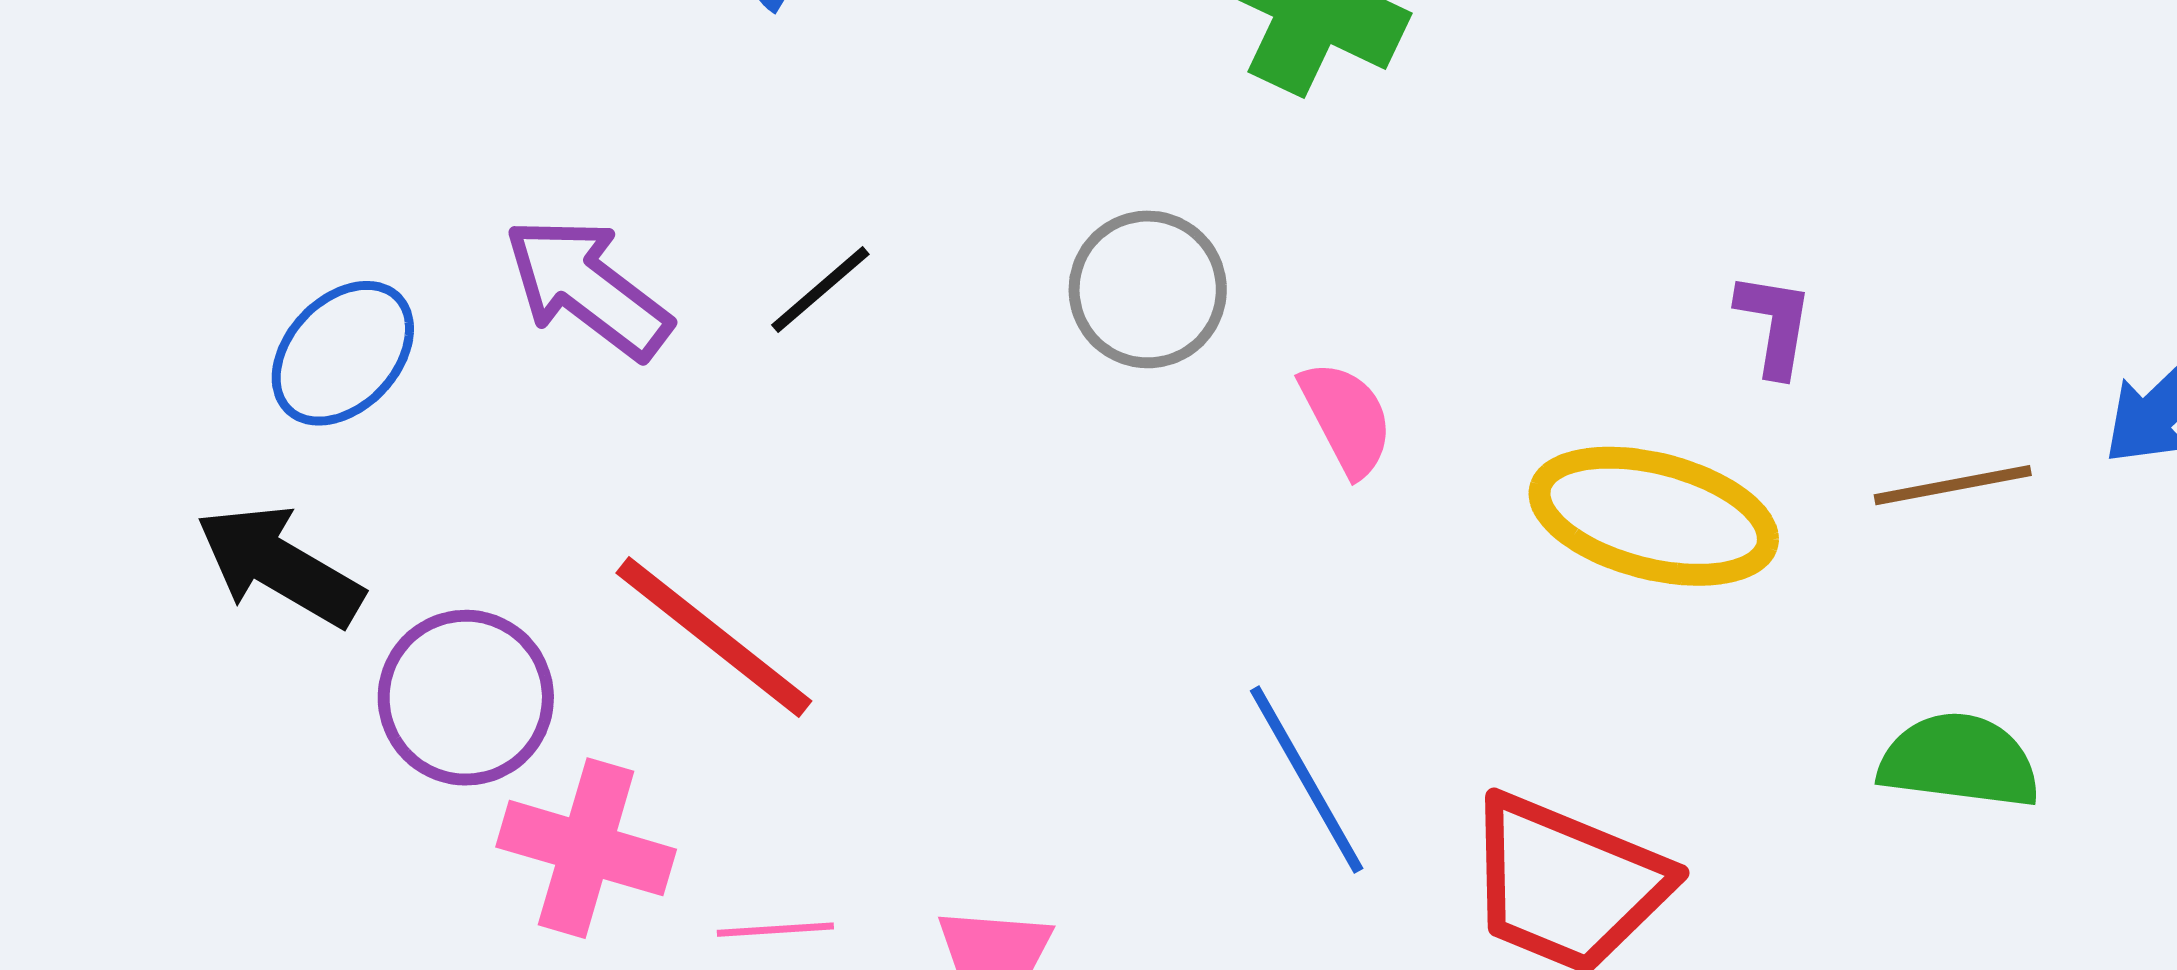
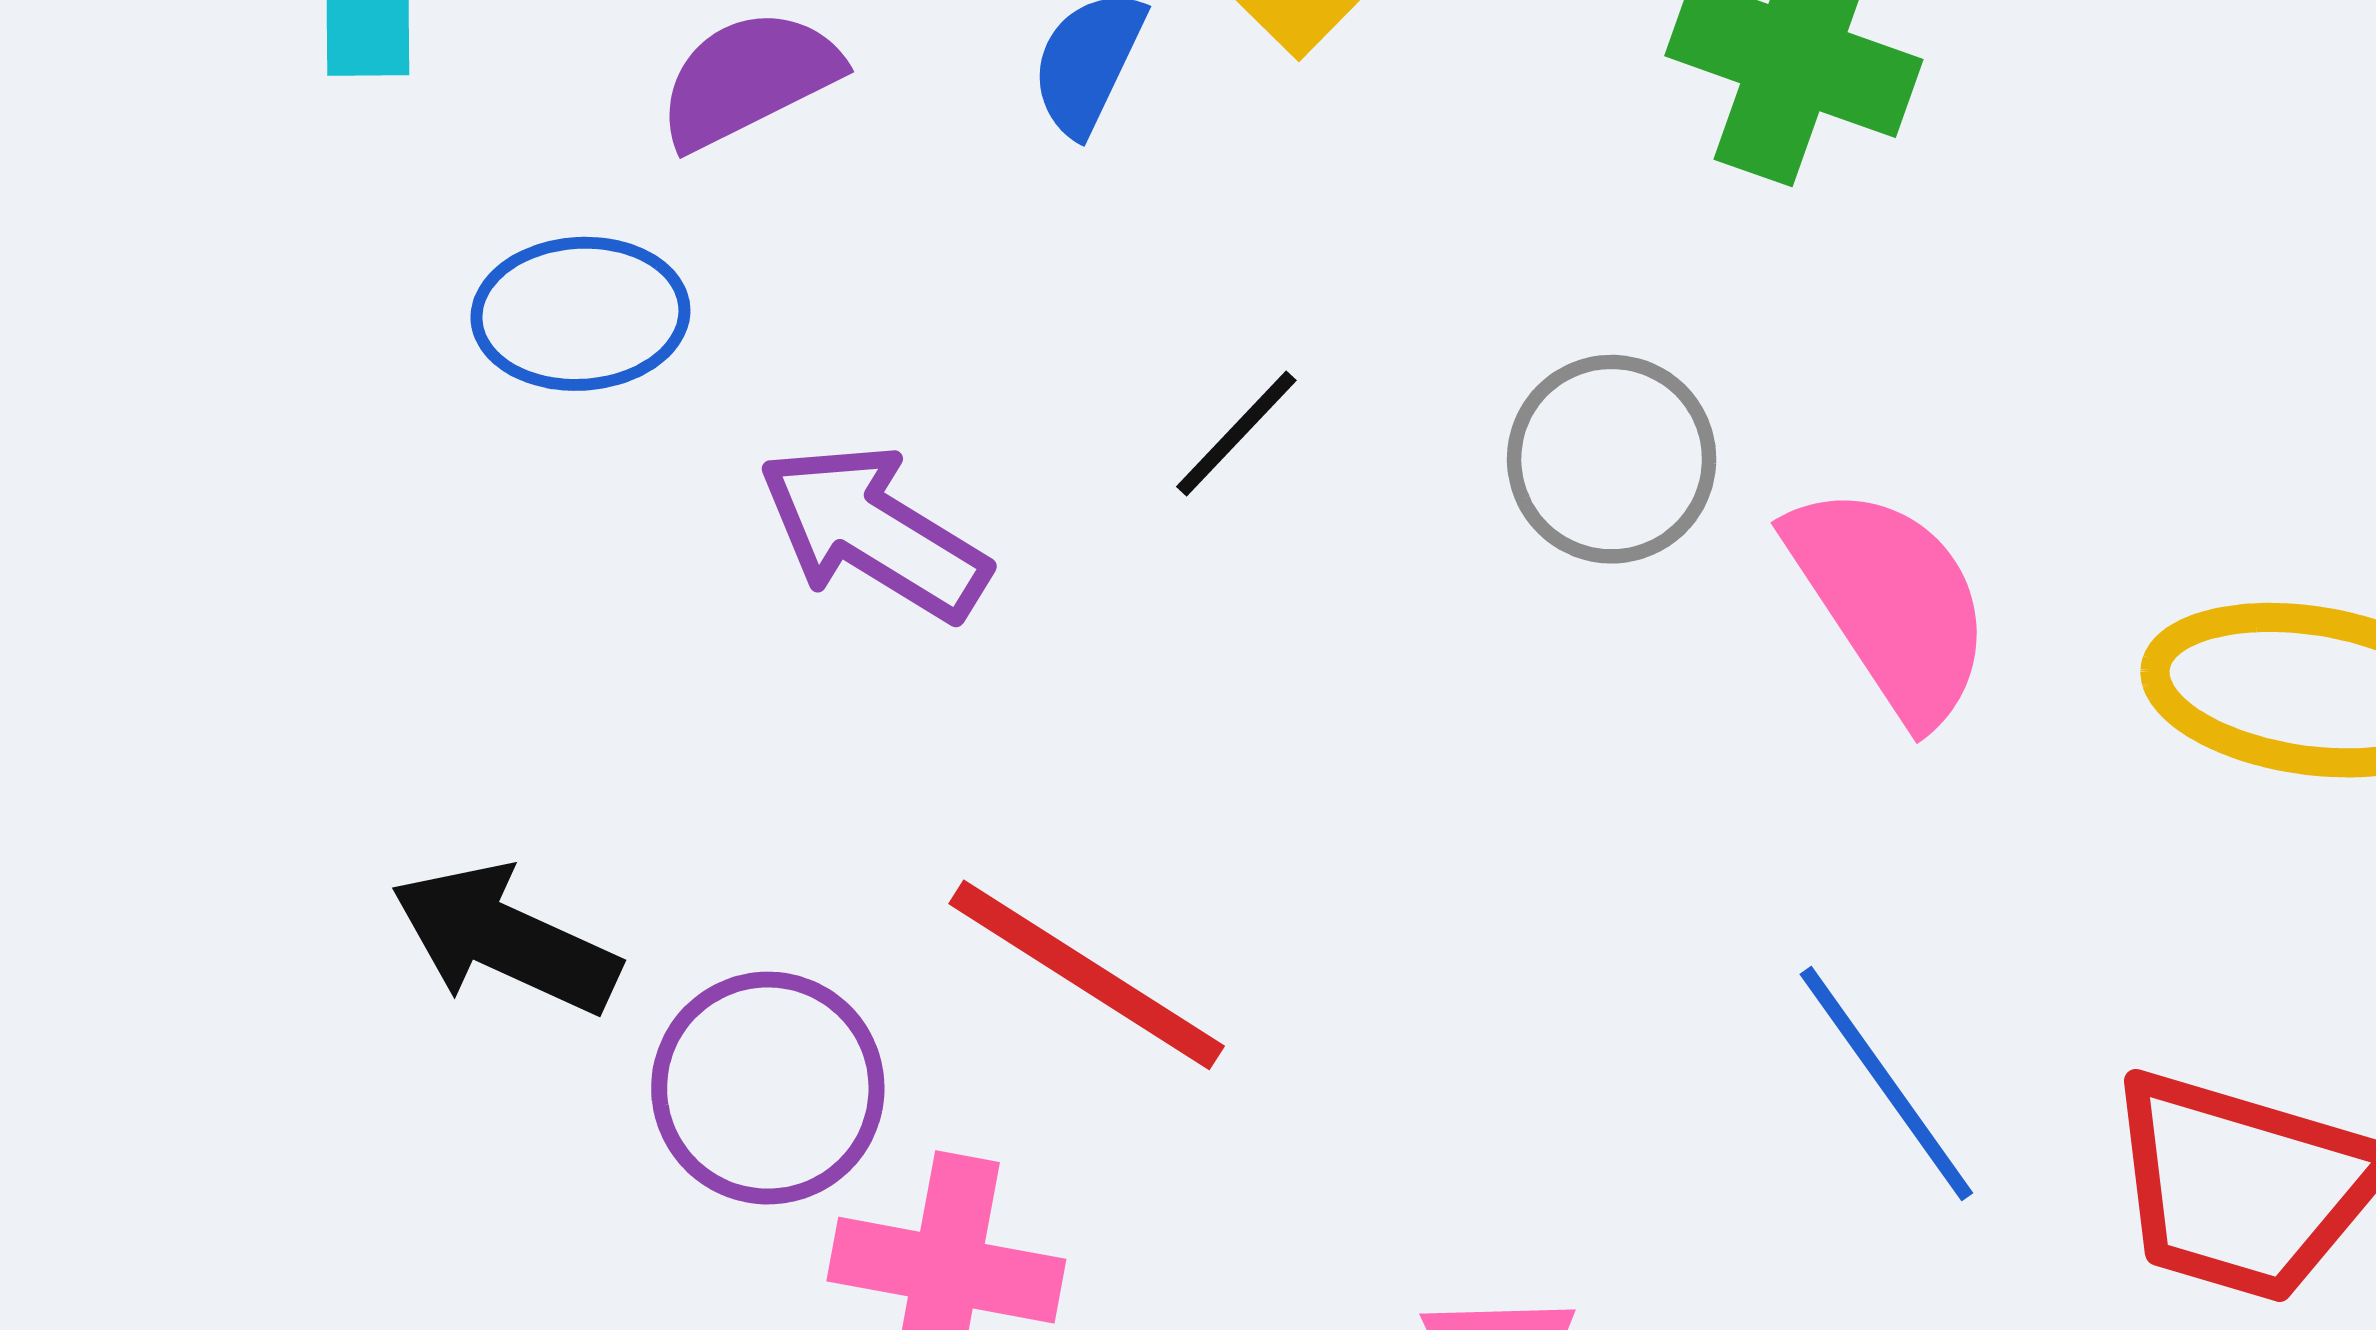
black line: (820, 290) -> (1236, 434), moved
blue ellipse: (343, 353) -> (580, 314), moved, turned 49
pink semicircle: (1347, 418) -> (1891, 602), size x1.6

